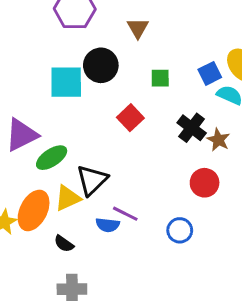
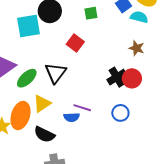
black cross: (192, 128) -> (117, 77), moved, turned 30
black triangle: (92, 180) -> (56, 73), moved
black semicircle: (64, 244) -> (44, 134), size x1.5

